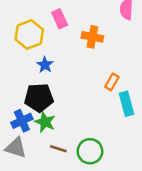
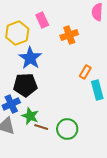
orange cross: (92, 37) -> (69, 35), turned -30
blue star: (45, 65) -> (30, 58), size x1.6
green star: (45, 122) -> (30, 116), moved

